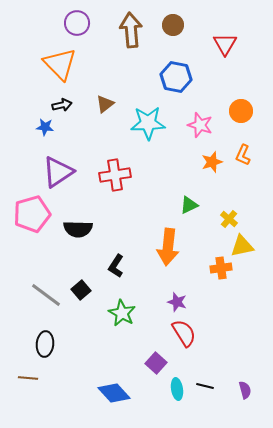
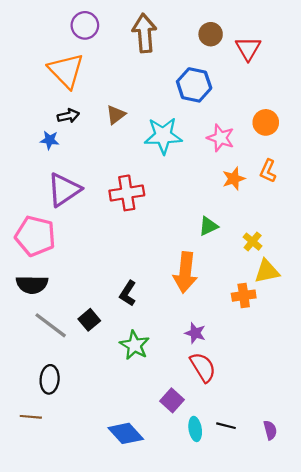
brown circle: (173, 25) -> (211, 34), moved
pink pentagon: (32, 214) -> (35, 236), turned 30
black semicircle: (78, 229) -> (32, 285), moved

